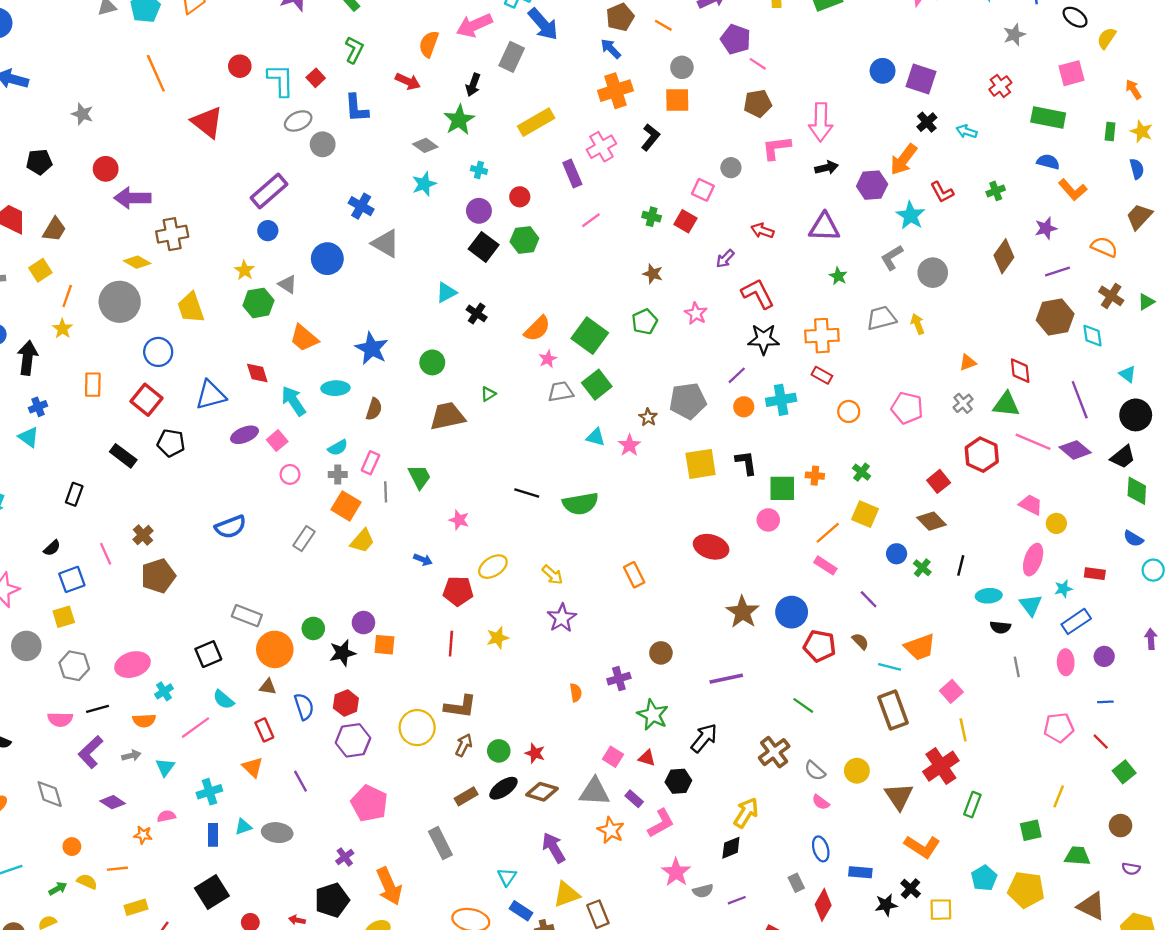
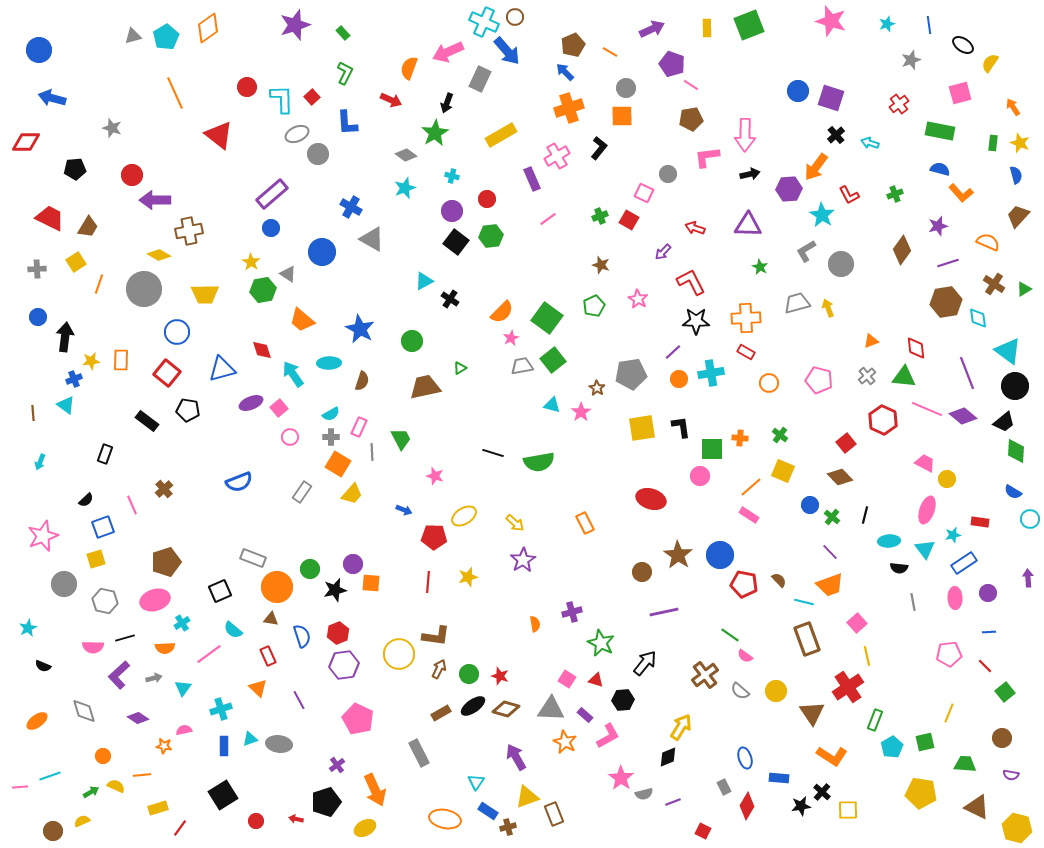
green cross: (652, 217) -> (600, 216), turned -35
yellow trapezoid: (191, 308) -> (205, 294), turned -72
yellow star: (63, 329) -> (91, 361), moved, turned 30
cyan triangle: (1128, 374) -> (1008, 351), size x1.8
brown pentagon: (158, 576) -> (166, 562), moved
purple line: (869, 599) -> (830, 552), moved
brown circle: (661, 653) -> (642, 572), moved
pink semicircle: (821, 802) -> (745, 656), moved
cyan pentagon: (984, 878) -> (892, 747), moved

